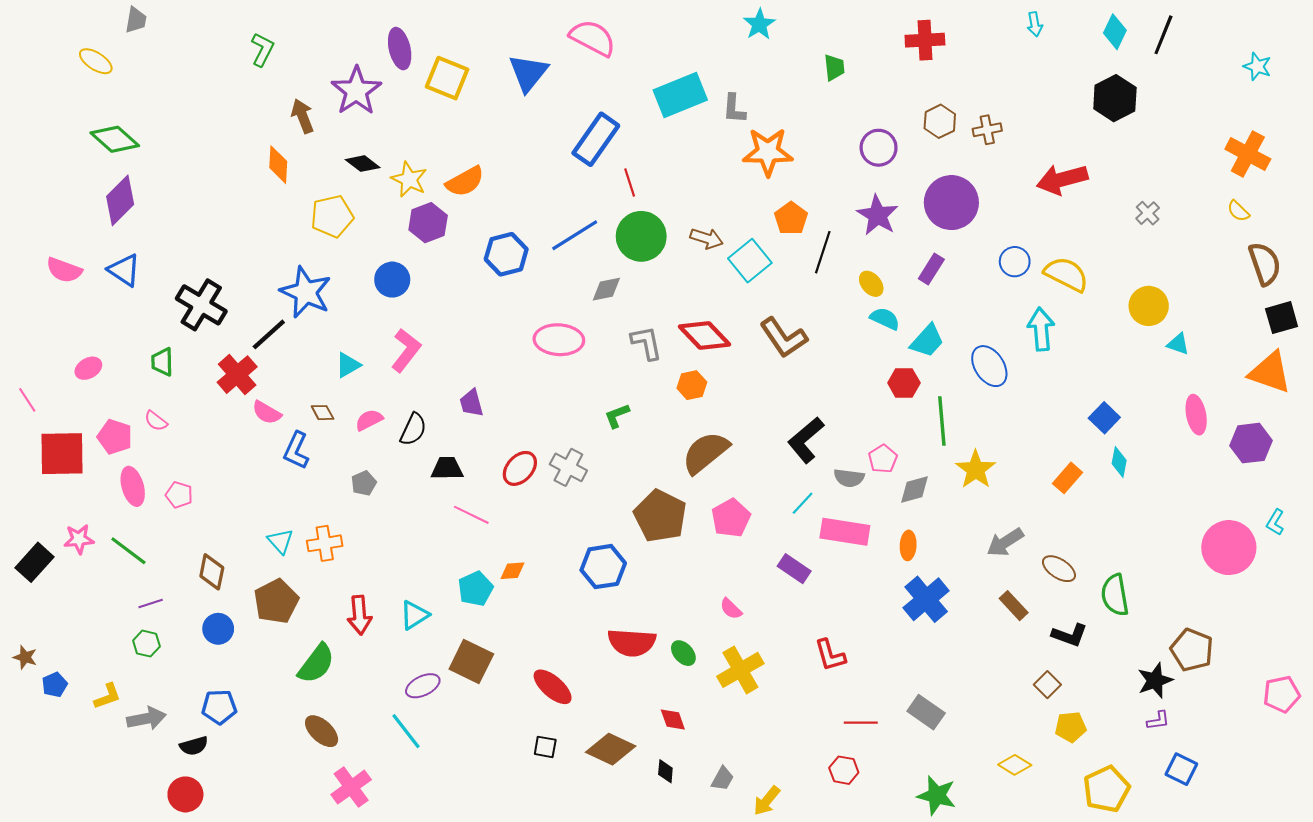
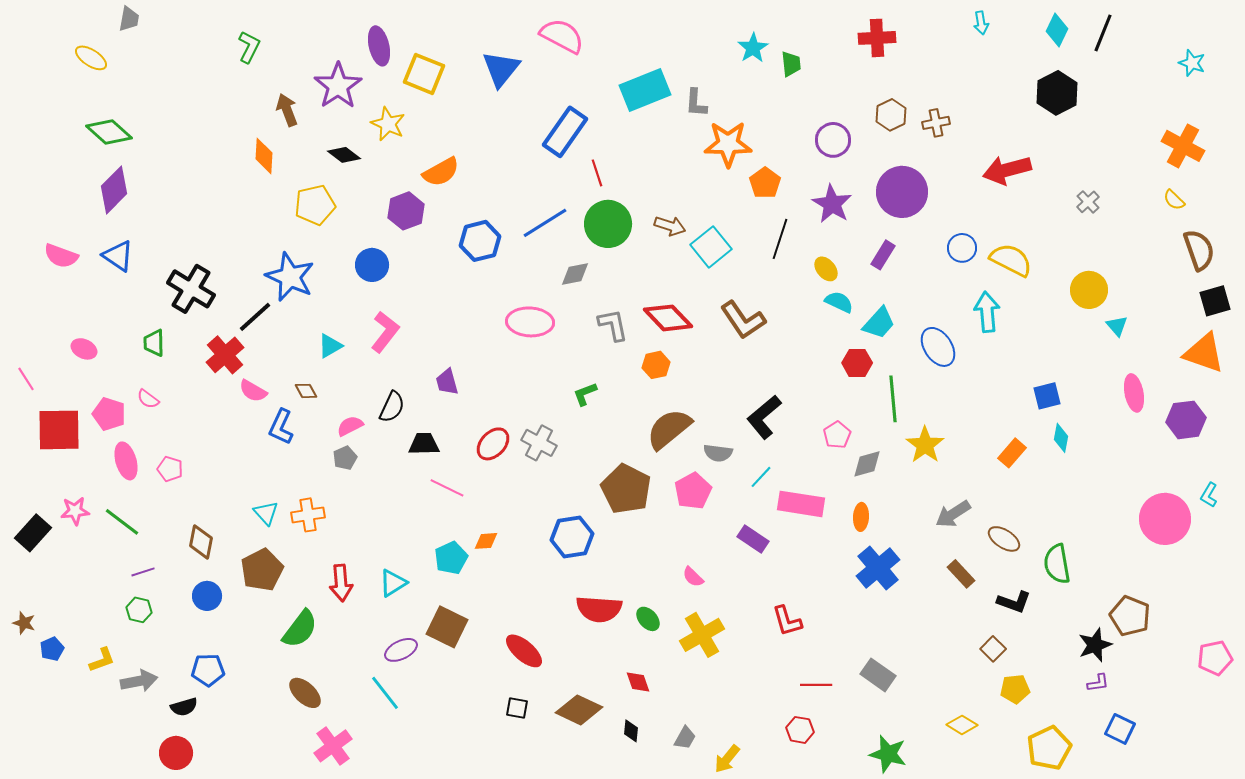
cyan star: (759, 24) -> (753, 48), moved
yellow star: (409, 179) -> (388, 124), moved
orange pentagon: (791, 218) -> (765, 183), moved
cyan triangle: (1178, 344) -> (1117, 326), turned 30
pink ellipse: (88, 368) -> (84, 349), turned 55
blue square: (1104, 418) -> (1047, 396), turned 32
pink semicircle: (369, 420) -> (350, 426), moved
gray semicircle: (849, 478) -> (718, 453), moved

